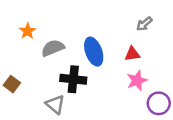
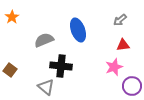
orange star: (28, 31) -> (12, 17), moved
blue ellipse: (94, 52) -> (78, 30), moved
red triangle: (132, 54) -> (123, 45), moved

